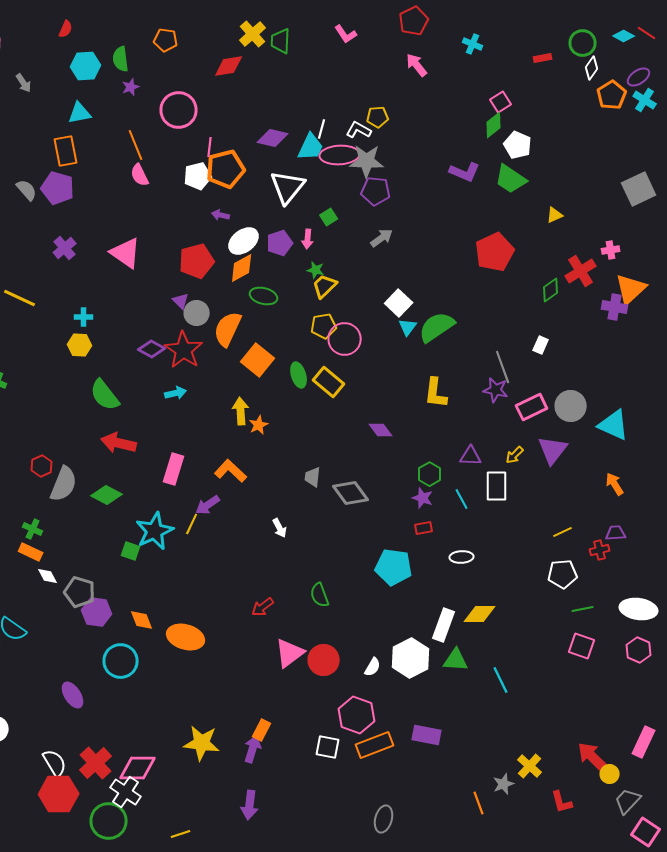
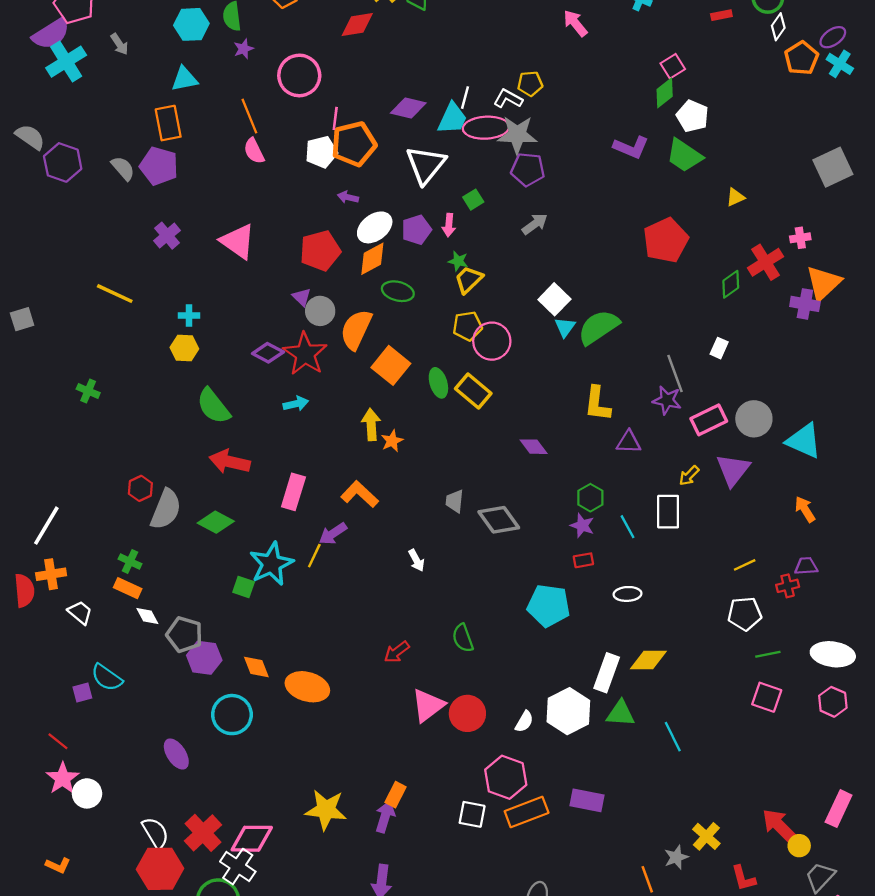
purple triangle: (471, 456) -> (629, 442), moved

